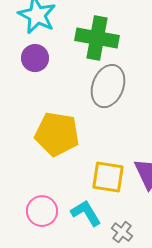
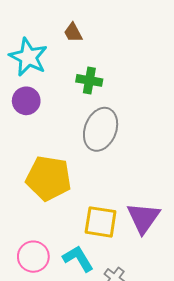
green cross: (97, 38) -> (89, 80), size x0.6

